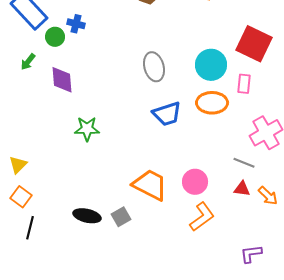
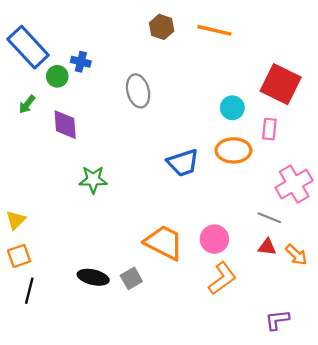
cyan circle: (211, 65) -> (232, 108), size x0.7
gray ellipse: (154, 67) -> (138, 91), moved
orange square: (21, 197) -> (19, 256), turned 35

